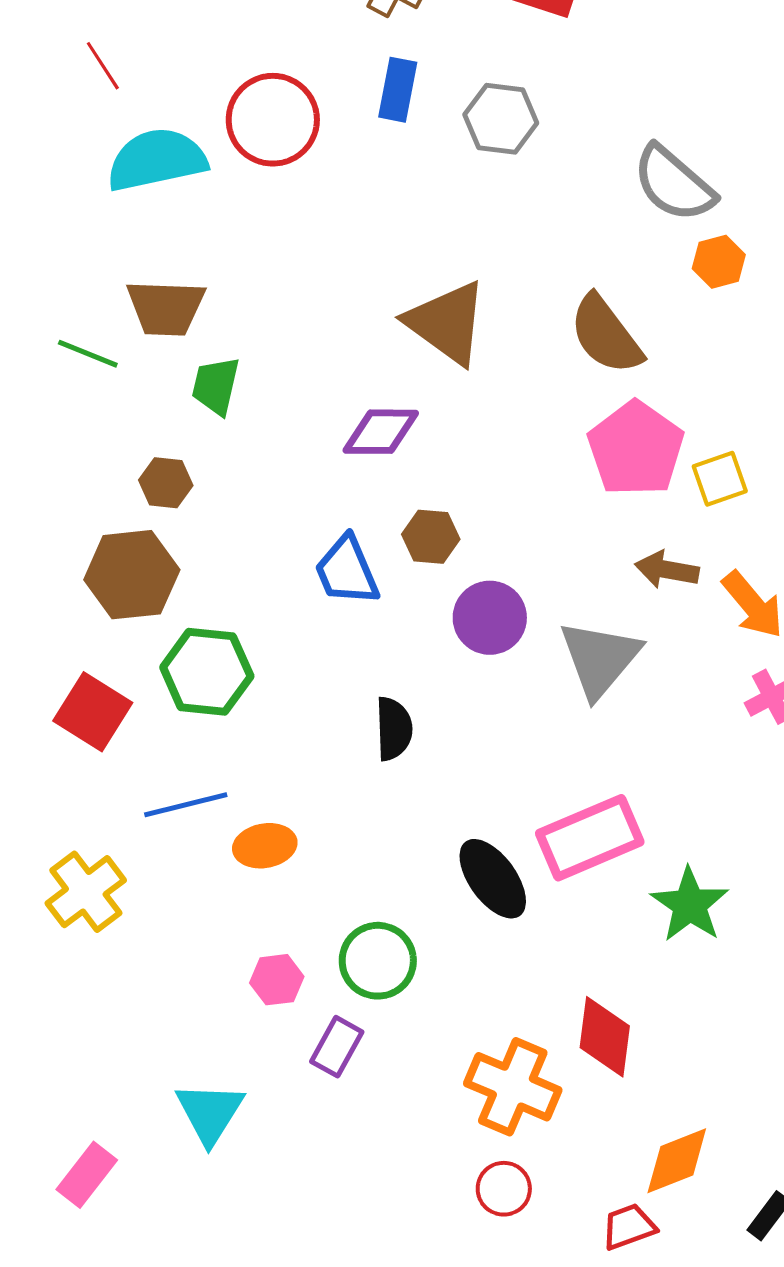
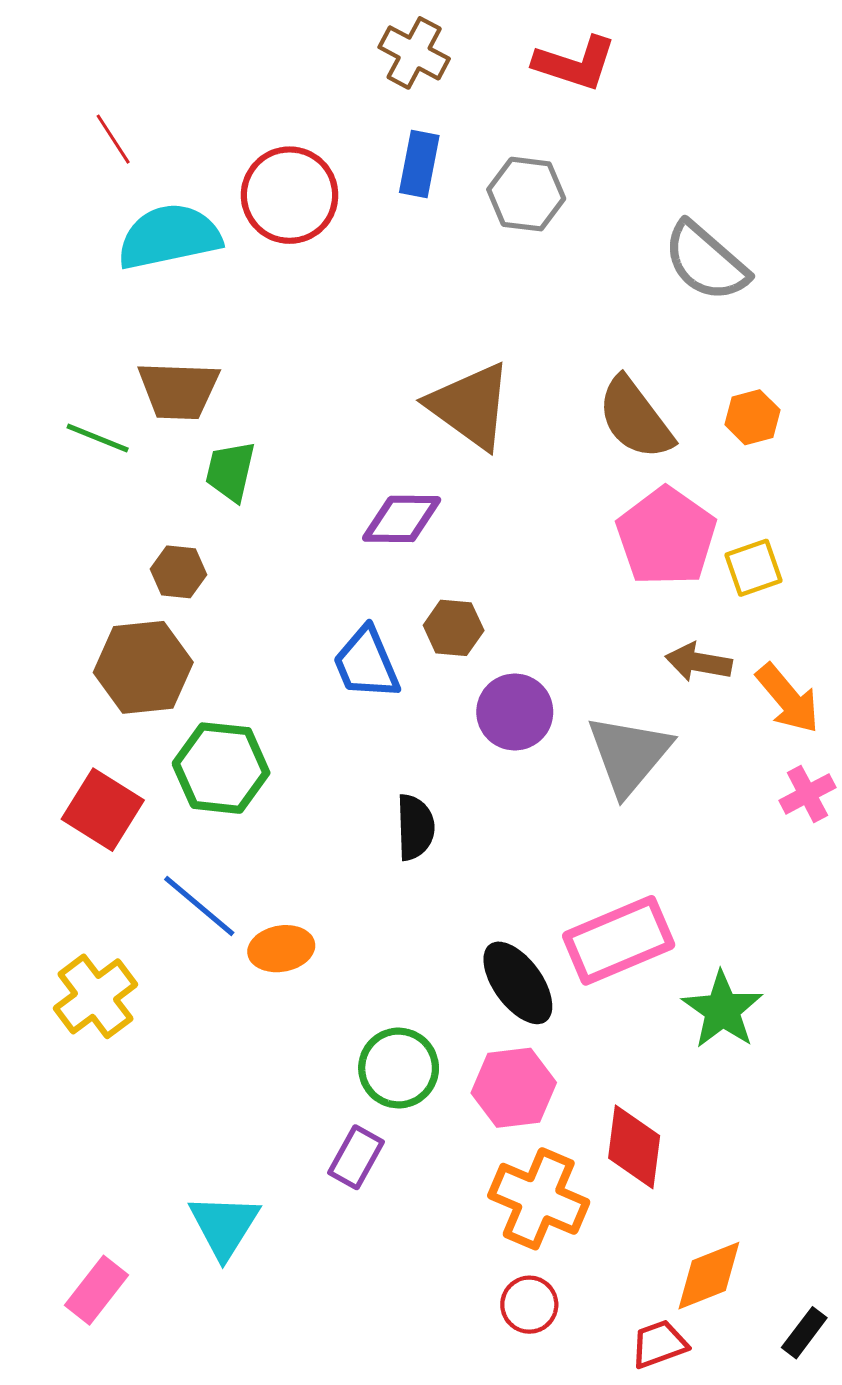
orange hexagon: (719, 262) -> (752, 417), moved
blue line: (186, 805) -> (199, 906), turned 54
pink hexagon: (277, 980) -> (514, 1088), moved, size x1.5

